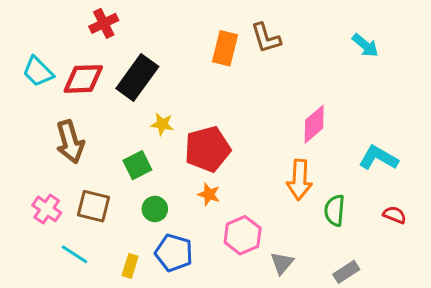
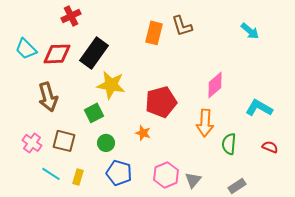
yellow star: (162, 124) -> (111, 85), size x1.8
red pentagon: (207, 149) -> (161, 102), moved
pink hexagon: (243, 235) -> (166, 175), moved
yellow rectangle: (130, 266) -> (78, 177), moved

